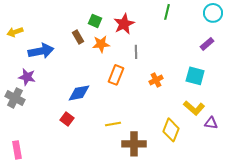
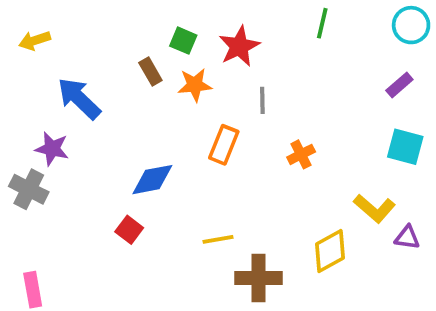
yellow arrow: (15, 32) -> (35, 41), moved
blue arrow: (41, 51) -> (79, 98), turned -125
cyan square: (195, 76) -> (405, 147), moved
yellow diamond: (171, 130) -> (330, 251), turned 40

